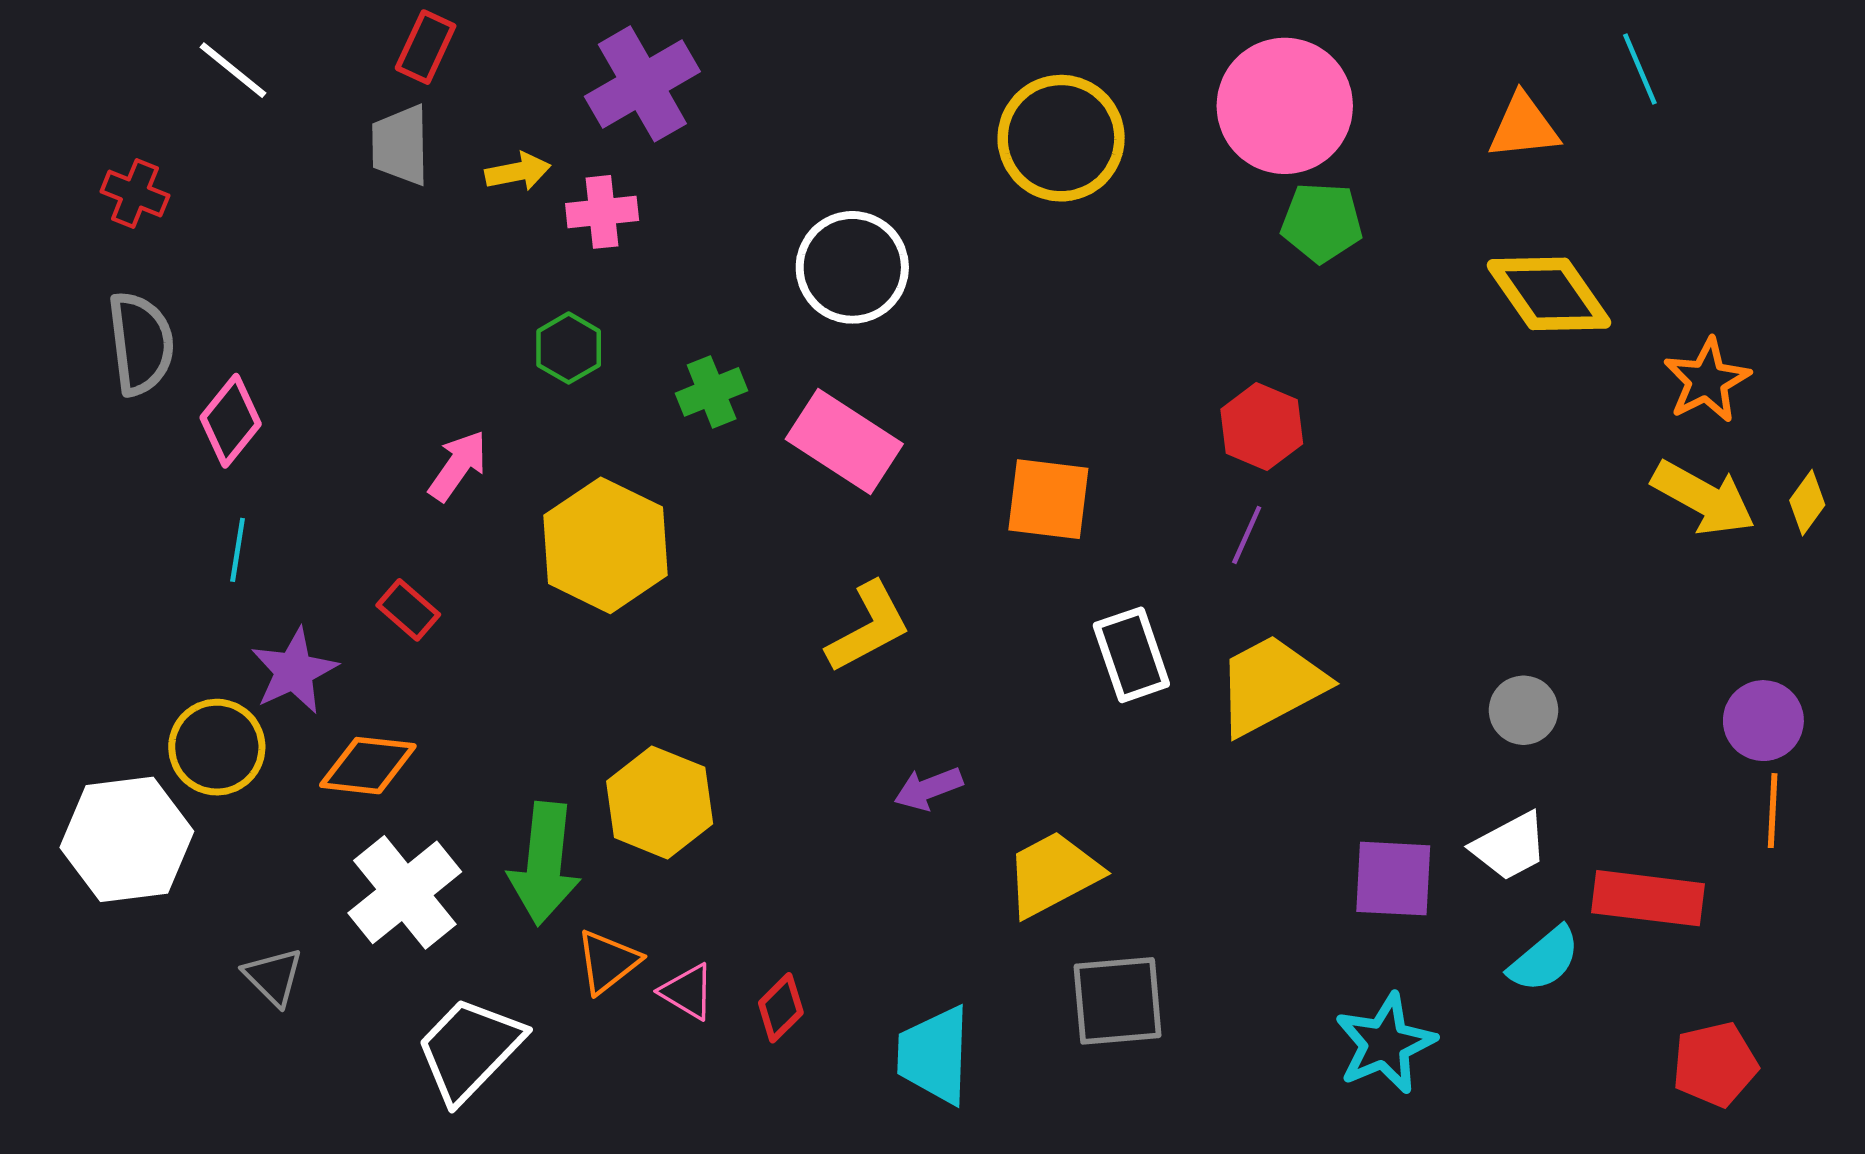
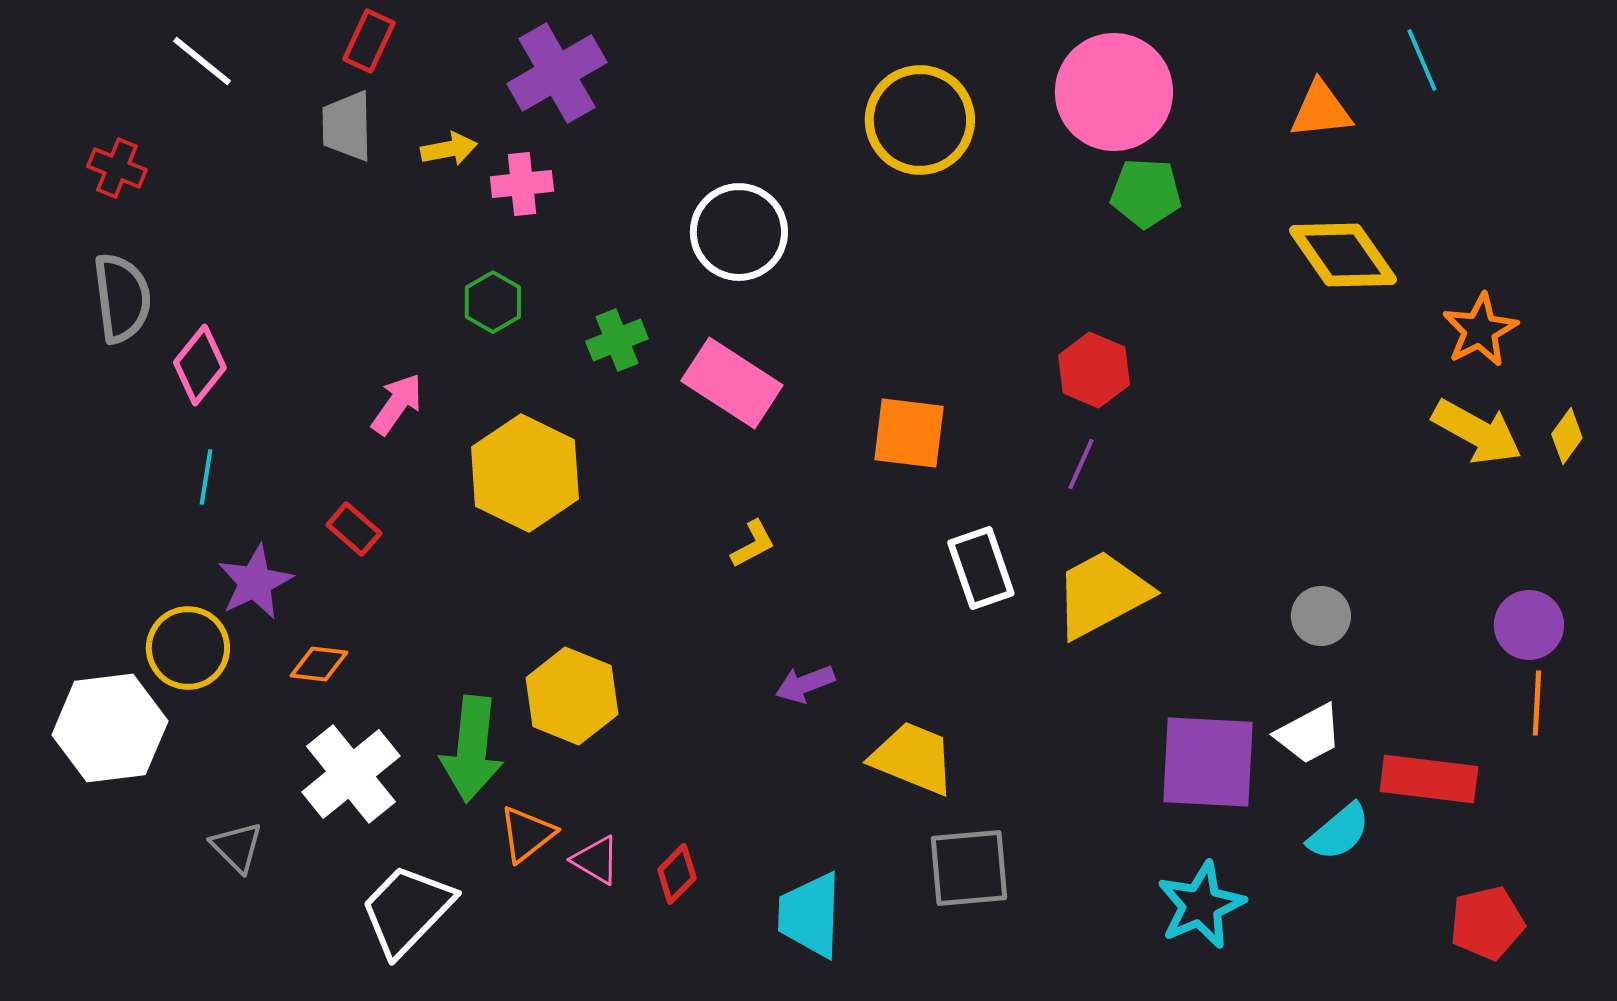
yellow L-shape: (868, 627) -> (753, 544), size x0.6
orange diamond: (368, 766) -> (319, 664), size x0.7
yellow trapezoid: (1053, 874) -> (913, 758), turned 50
purple square: (1393, 879) -> (1208, 762), size x1.4

